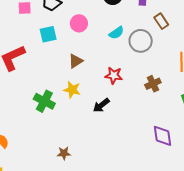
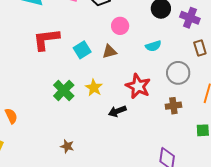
cyan square: (48, 34) -> (82, 50), moved, turned -36
gray circle: (141, 41) -> (178, 73), moved
brown triangle: (76, 61) -> (109, 52), moved
red star: (114, 75) -> (138, 86), size x1.4

